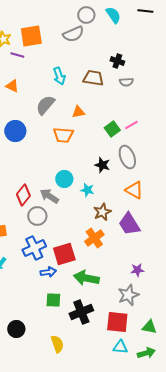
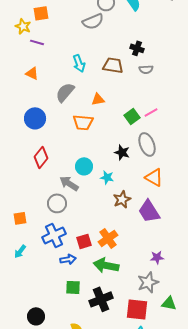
orange square: (31, 36) -> (41, 13), moved, size x0.7
red diamond: (23, 195) -> (41, 157), moved
orange cross: (94, 238) -> (108, 238), moved
red square: (64, 254) -> (84, 241), size x0.7
green triangle: (149, 327) -> (169, 303), moved

